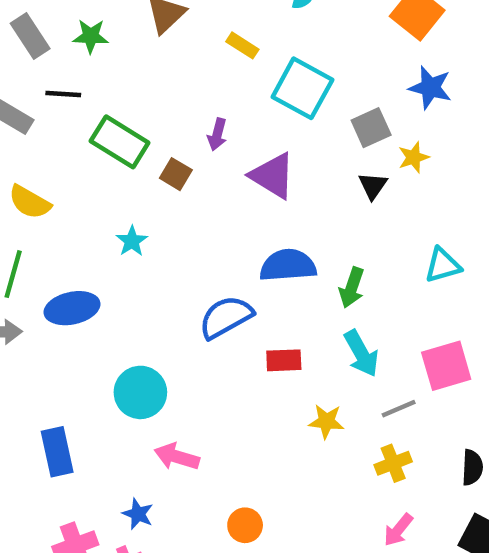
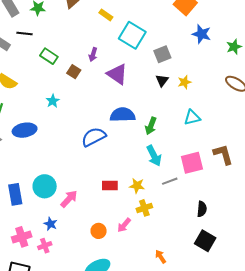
blue star: (430, 88) -> (201, 34), moved
green rectangle: (120, 142) -> (49, 56), size x0.7
yellow star: (414, 157) -> (184, 82), moved
red rectangle: (284, 360) -> (110, 185), moved
cyan circle: (140, 392) -> (45, 186), moved
pink arrow: (177, 457) -> (69, 199), turned 114
yellow cross: (393, 463) -> (144, 208), moved
pink arrow: (398, 530) -> (124, 225), moved

